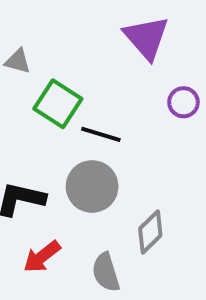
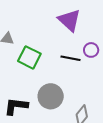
black line: (101, 134) -> (70, 58), moved

